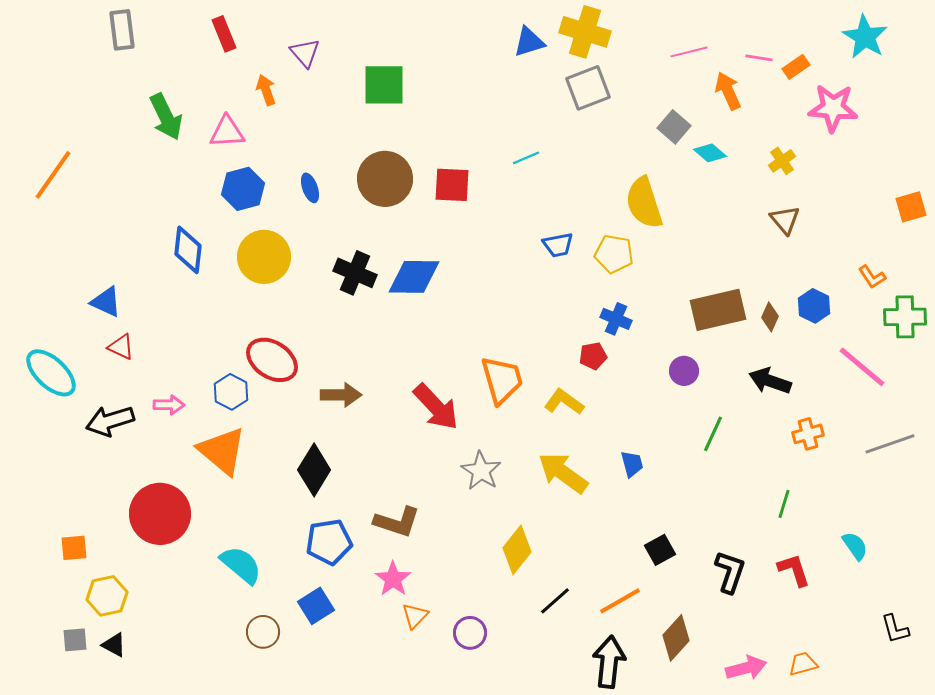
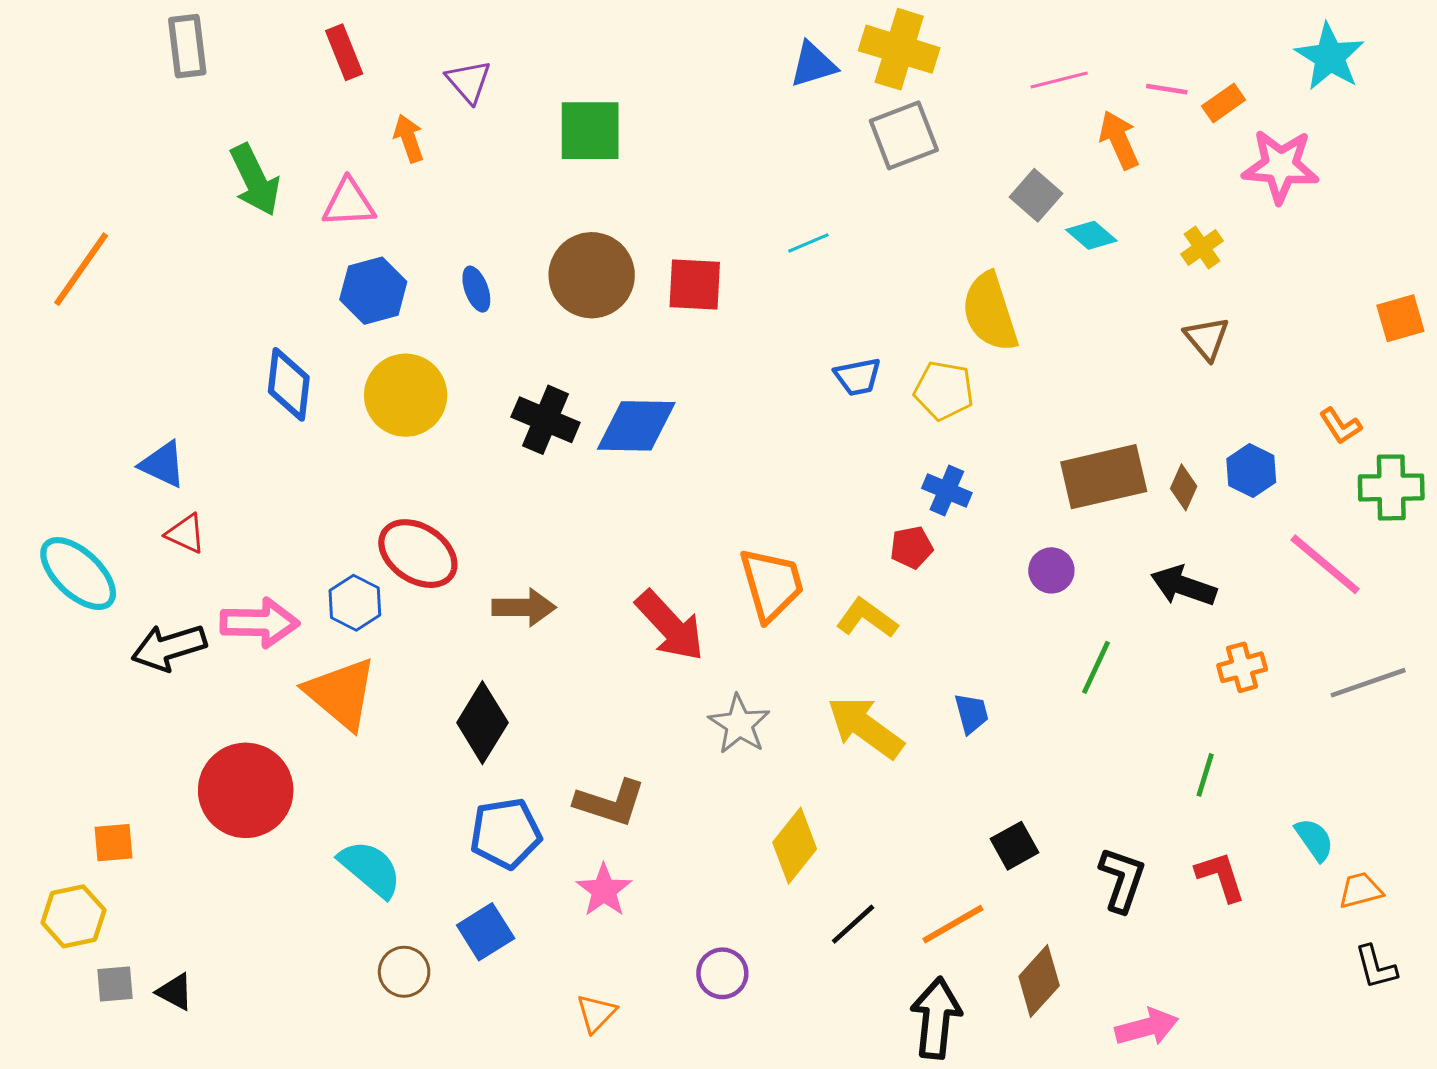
pink arrow: (169, 405) -> (260, 623), size x1.6
yellow hexagon: (107, 596) -> (73, 916), moved
orange triangle: (415, 616) -> (596, 1013), moved
orange trapezoid: (803, 664) -> (1360, 890), moved

